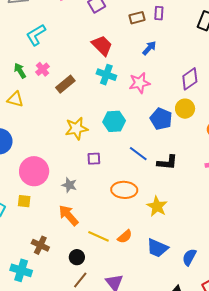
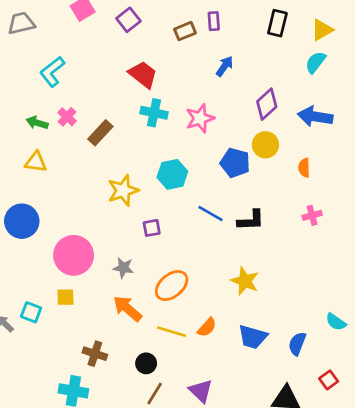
blue arrow: (149, 48) -> (225, 66), moved
green arrow: (20, 71) -> (37, 123), turned -35
orange ellipse: (124, 190) -> (172, 286), moved, turned -35

